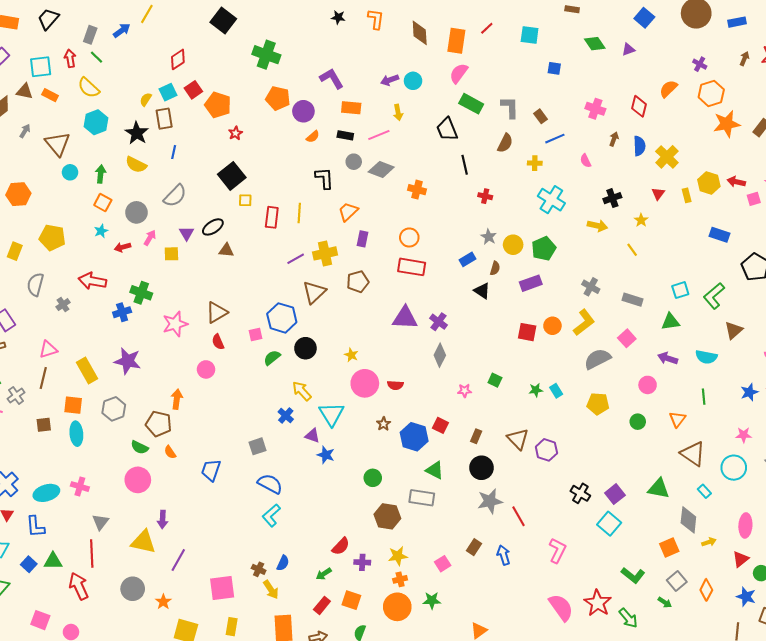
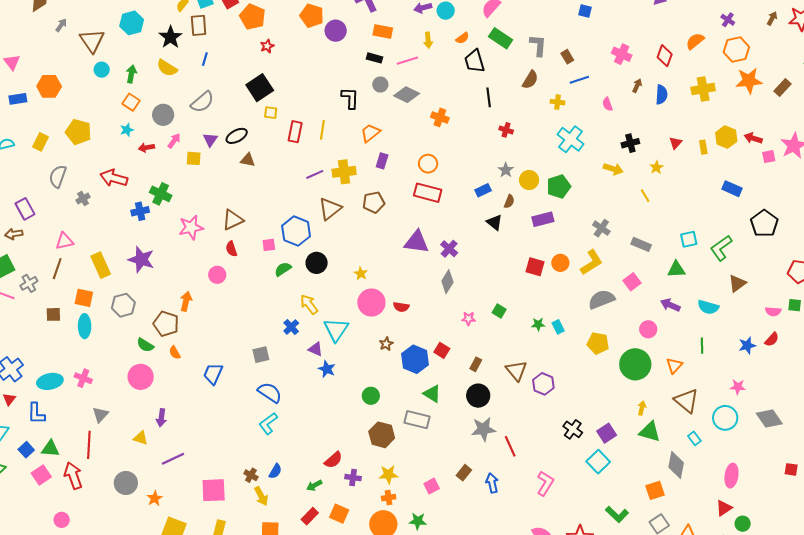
orange semicircle: (313, 137) -> (462, 38), moved
yellow cross: (667, 157) -> (703, 89), moved, turned 30
green circle: (638, 422) -> (635, 364), size x2.0
yellow triangle: (143, 542) -> (141, 438), size x0.6
yellow arrow: (709, 542) -> (642, 408), moved, turned -64
purple line: (178, 560) -> (173, 459), turned 30
pink square: (40, 620) -> (41, 475), moved, turned 30

